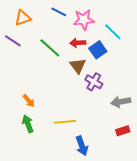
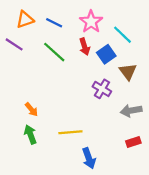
blue line: (59, 12) -> (54, 23), moved
pink star: (84, 20) -> (91, 22), turned -30
red arrow: (78, 43) -> (85, 47), turned -105
brown triangle: (78, 66) -> (128, 72), moved

